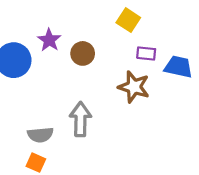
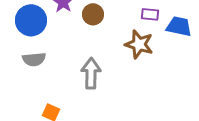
gray semicircle: (40, 135) -> (34, 59), moved

